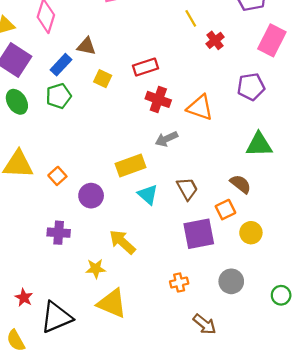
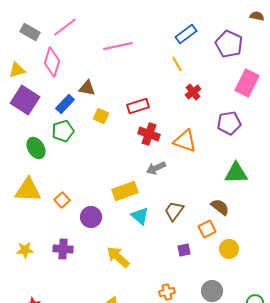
red cross: (215, 40) -> (193, 92), moved
green ellipse: (17, 102) -> (36, 148), moved
brown trapezoid: (187, 189) -> (174, 211), turned -115
purple square: (199, 234) -> (184, 250), size x0.5
yellow star: (96, 269) -> (25, 250), moved

